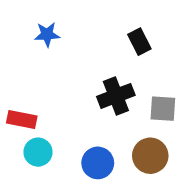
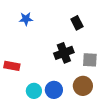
cyan circle: (38, 152) -> (34, 91), moved

